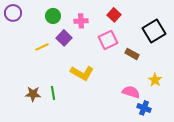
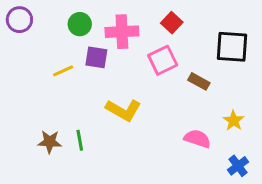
pink cross: (81, 21) -> (122, 32), size x1.5
black square: (154, 31) -> (232, 47), turned 35
purple square: (64, 38) -> (96, 57), turned -35
blue cross: (144, 108) -> (238, 166), moved, turned 32

